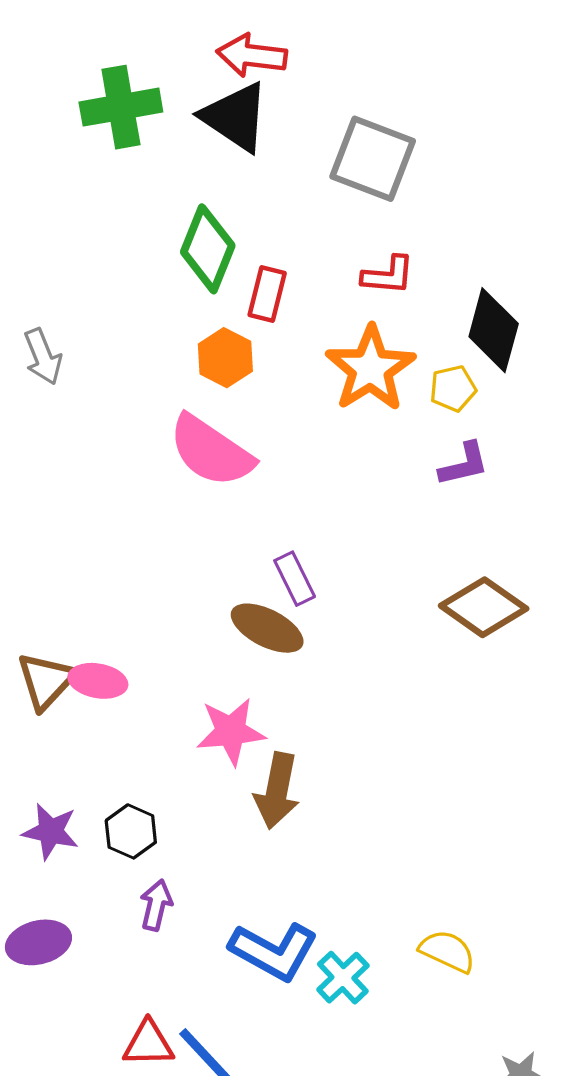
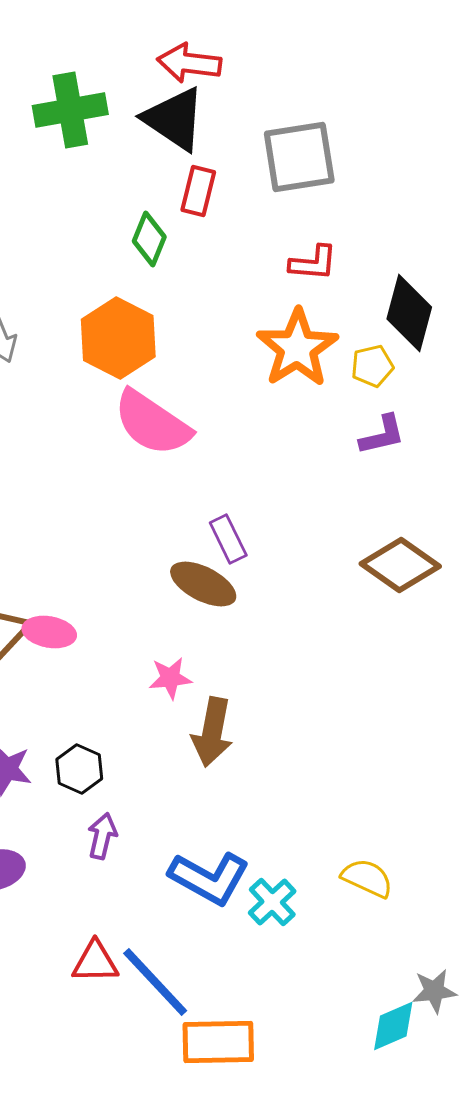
gray square: (373, 159) -> (299, 157), turned -30
green diamond: (208, 249) -> (149, 239), size x0.7
red rectangle: (267, 294) -> (198, 191), moved
orange hexagon: (225, 358) -> (118, 338), moved, size x1.5
pink star: (231, 731) -> (170, 678), size x0.7

